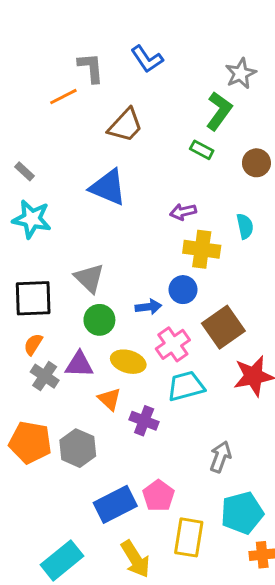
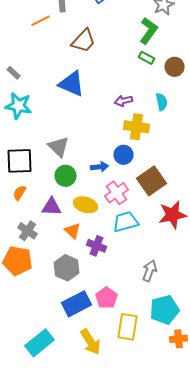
green rectangle: (202, 150) -> (146, 58), moved
cyan semicircle: (245, 226) -> (162, 102), moved
gray cross: (45, 376) -> (28, 231), moved
gray hexagon: (78, 448) -> (66, 268), moved

